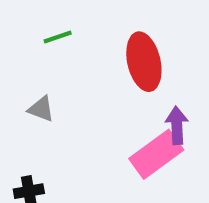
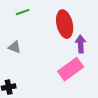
purple arrow: (177, 125) -> (81, 44), moved

